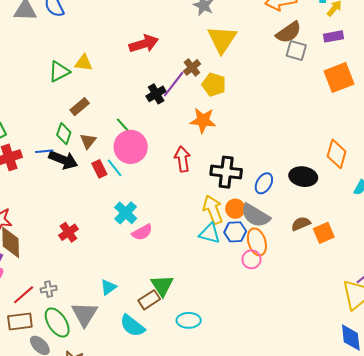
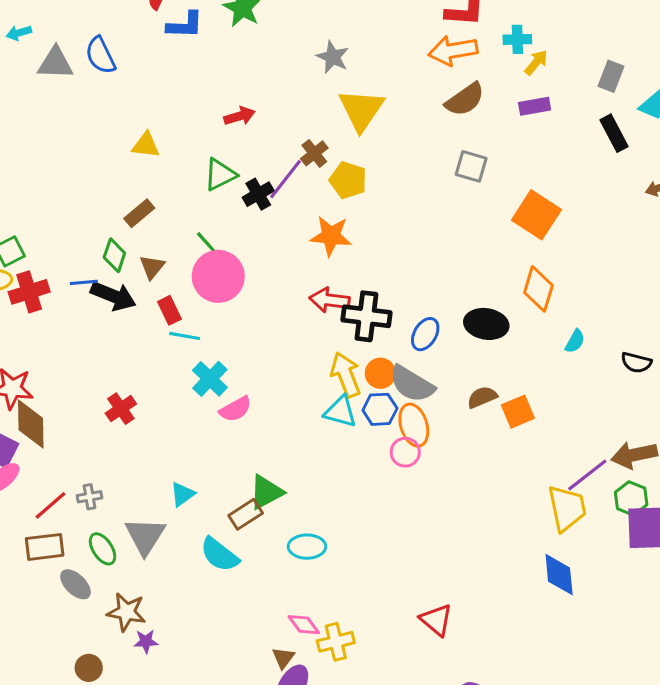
red arrow: (144, 44) -> (239, 116), size x0.7
gray square: (296, 50) -> (471, 166), moved
green triangle: (59, 71) -> (220, 175), moved
orange square: (339, 78) -> (536, 215), moved, turned -36
red arrow: (182, 159) -> (330, 300), moved, turned -75
cyan line: (115, 168) -> (185, 336), moved, turned -42
green triangle: (162, 285) -> (266, 492), turned 35
green ellipse: (57, 323) -> (103, 549), size x0.7

